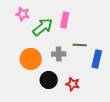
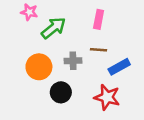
pink rectangle: (65, 20) -> (99, 19), moved
blue rectangle: (97, 59) -> (119, 67), turned 48
red star: (73, 84) -> (107, 97), moved, size x1.5

